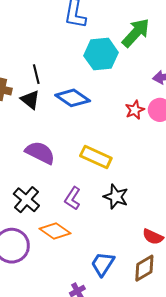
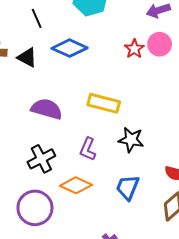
black line: (36, 74) -> (37, 18), moved
black cross: (26, 200) -> (41, 159), turned 32
blue trapezoid: (103, 264) -> (128, 187), moved

